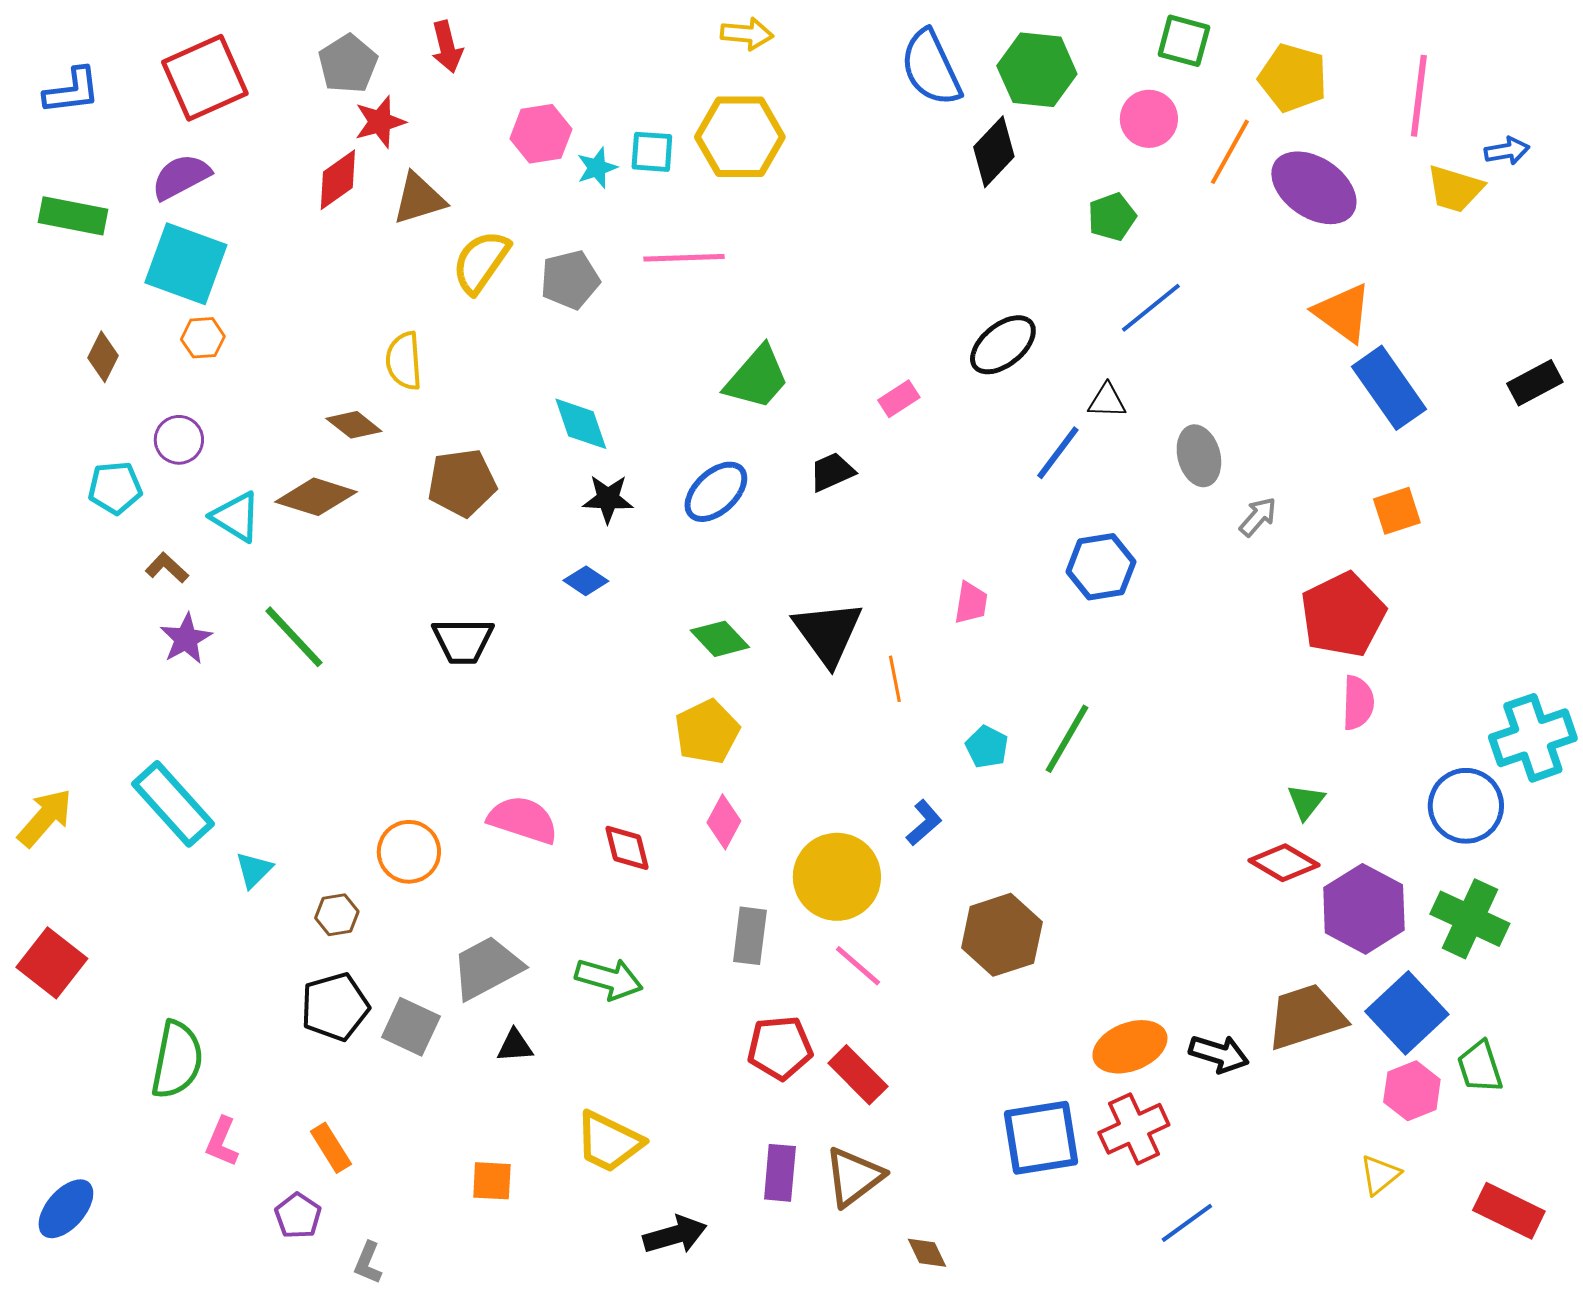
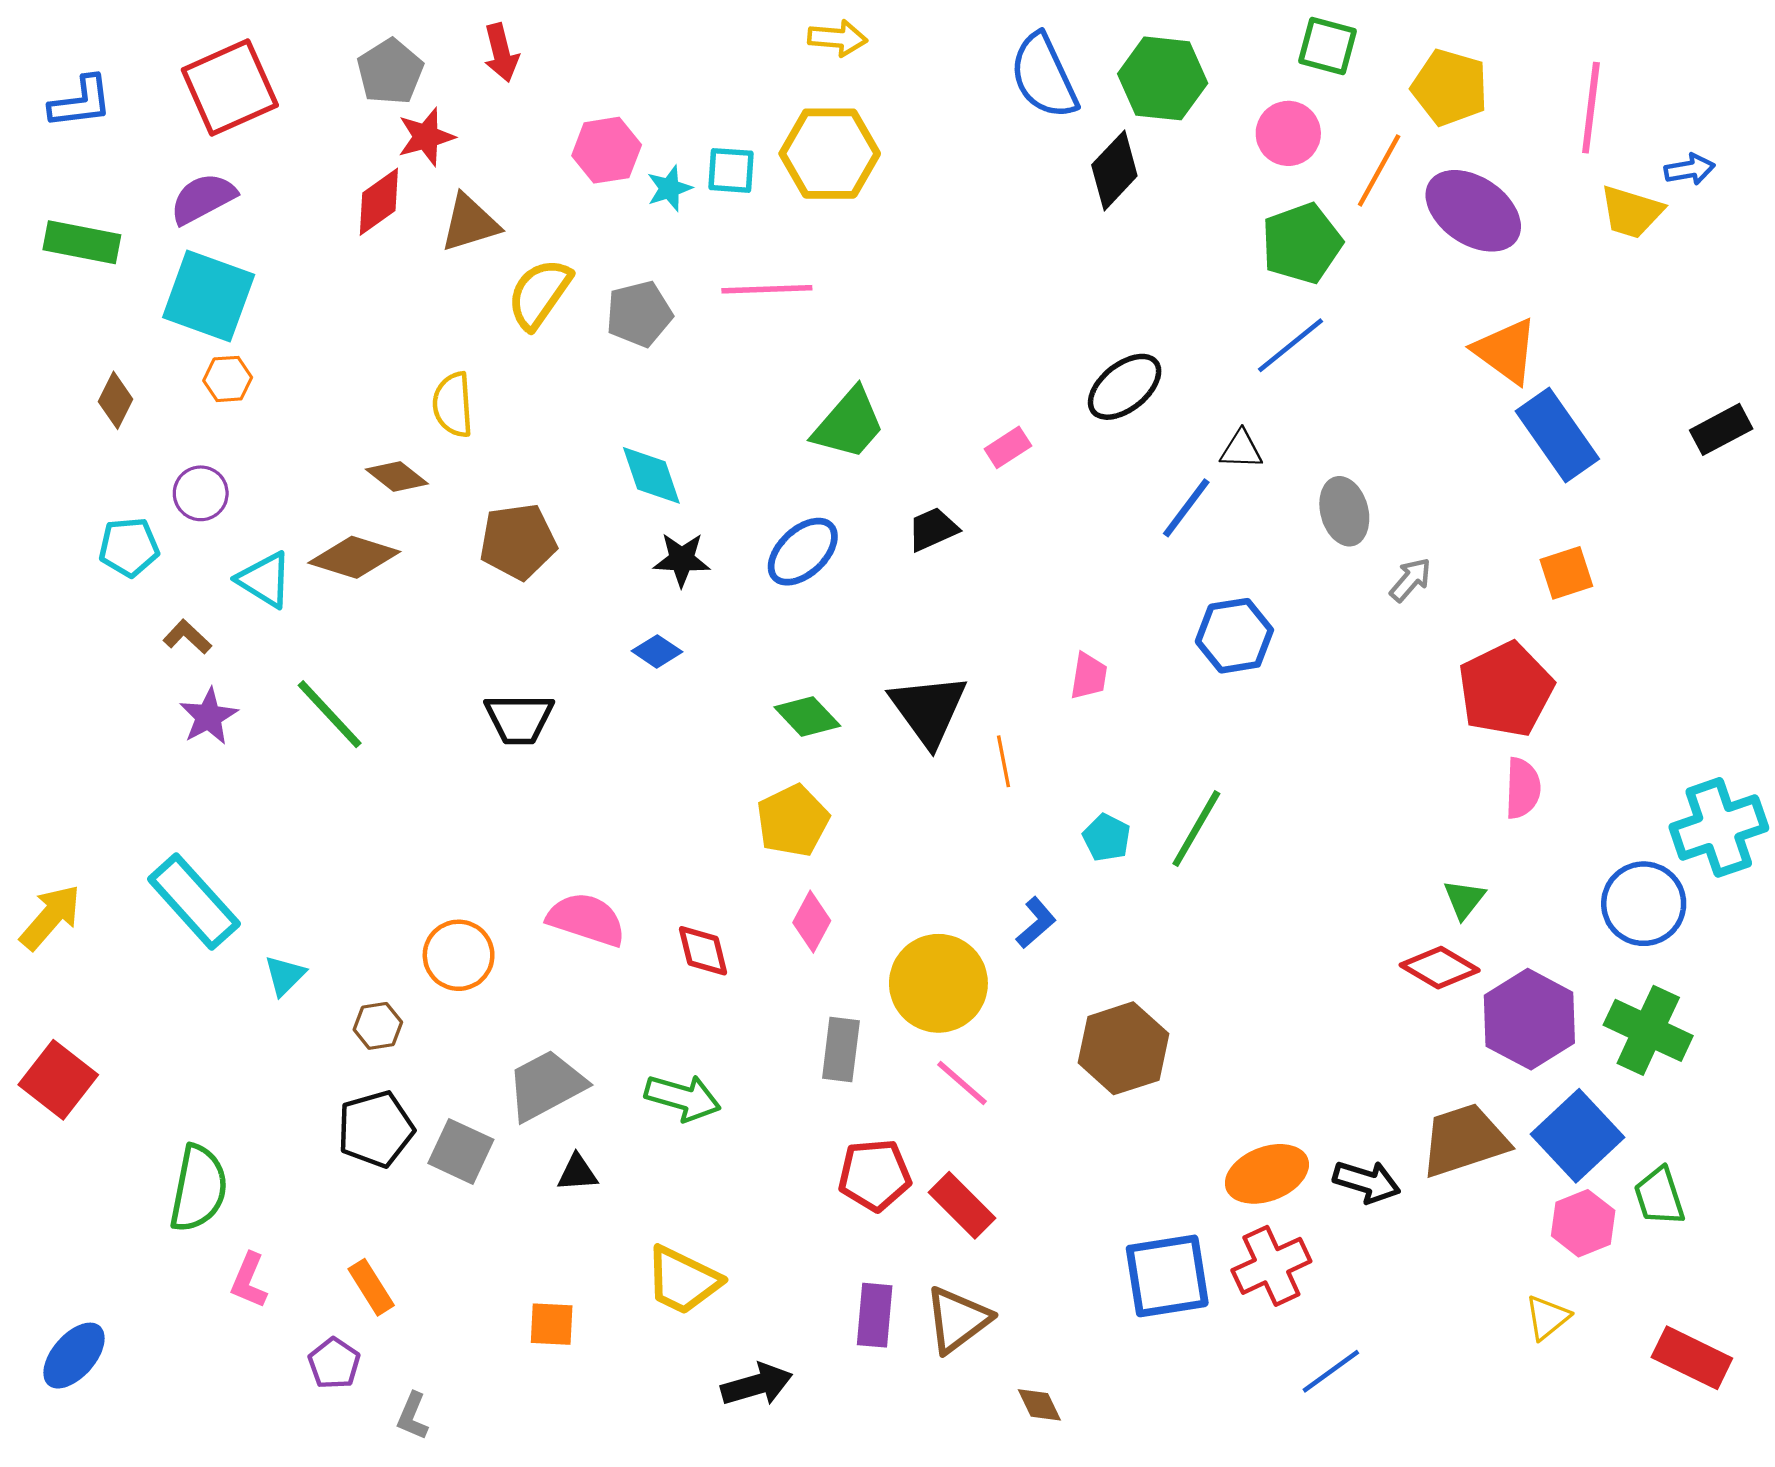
green pentagon: (1112, 217) -> (1302, 243), moved, size x1.5

